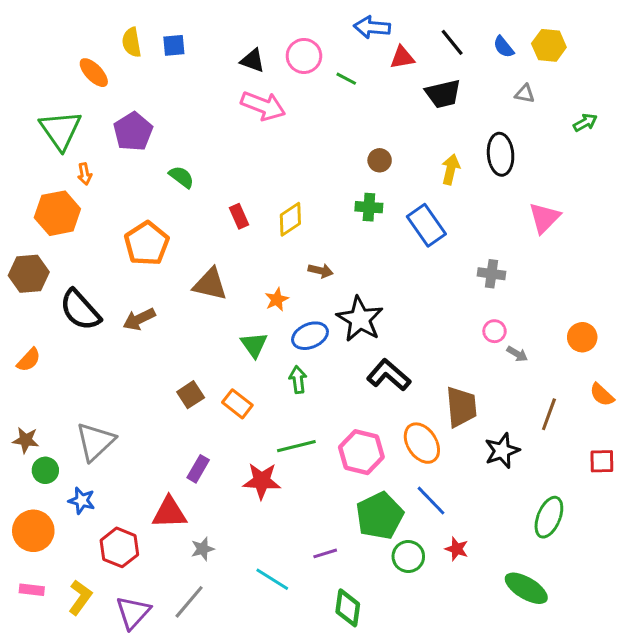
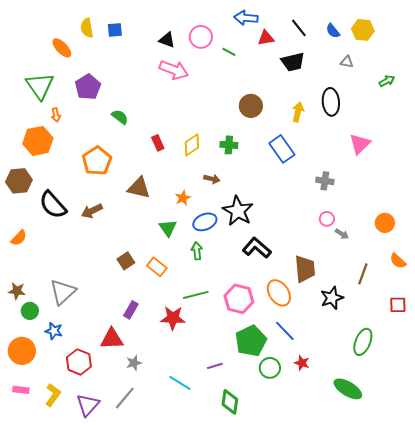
brown circle: (380, 160) -> (251, 106), size x1.5
green cross: (369, 207) -> (229, 145), moved

